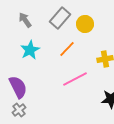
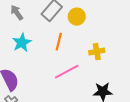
orange line: (67, 49) -> (59, 42), turned -30

